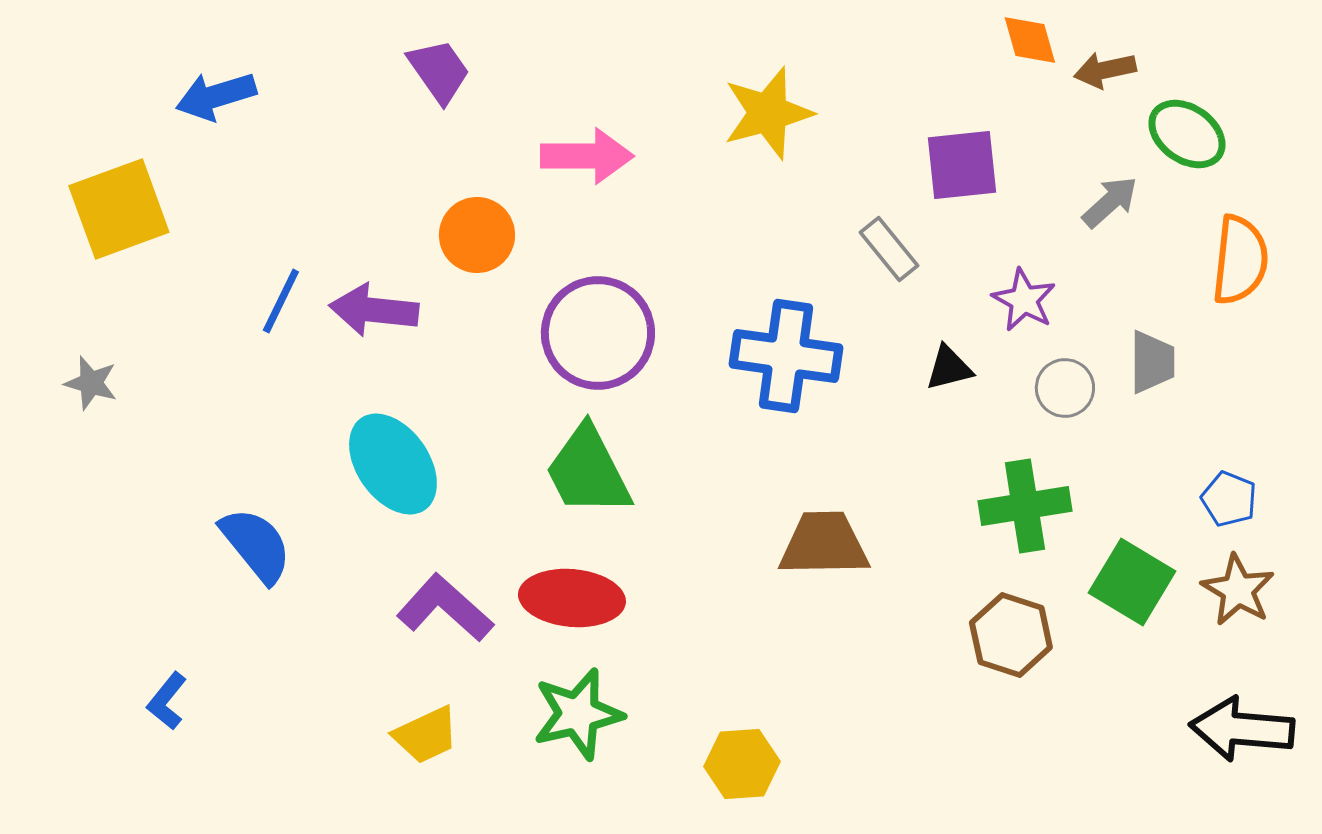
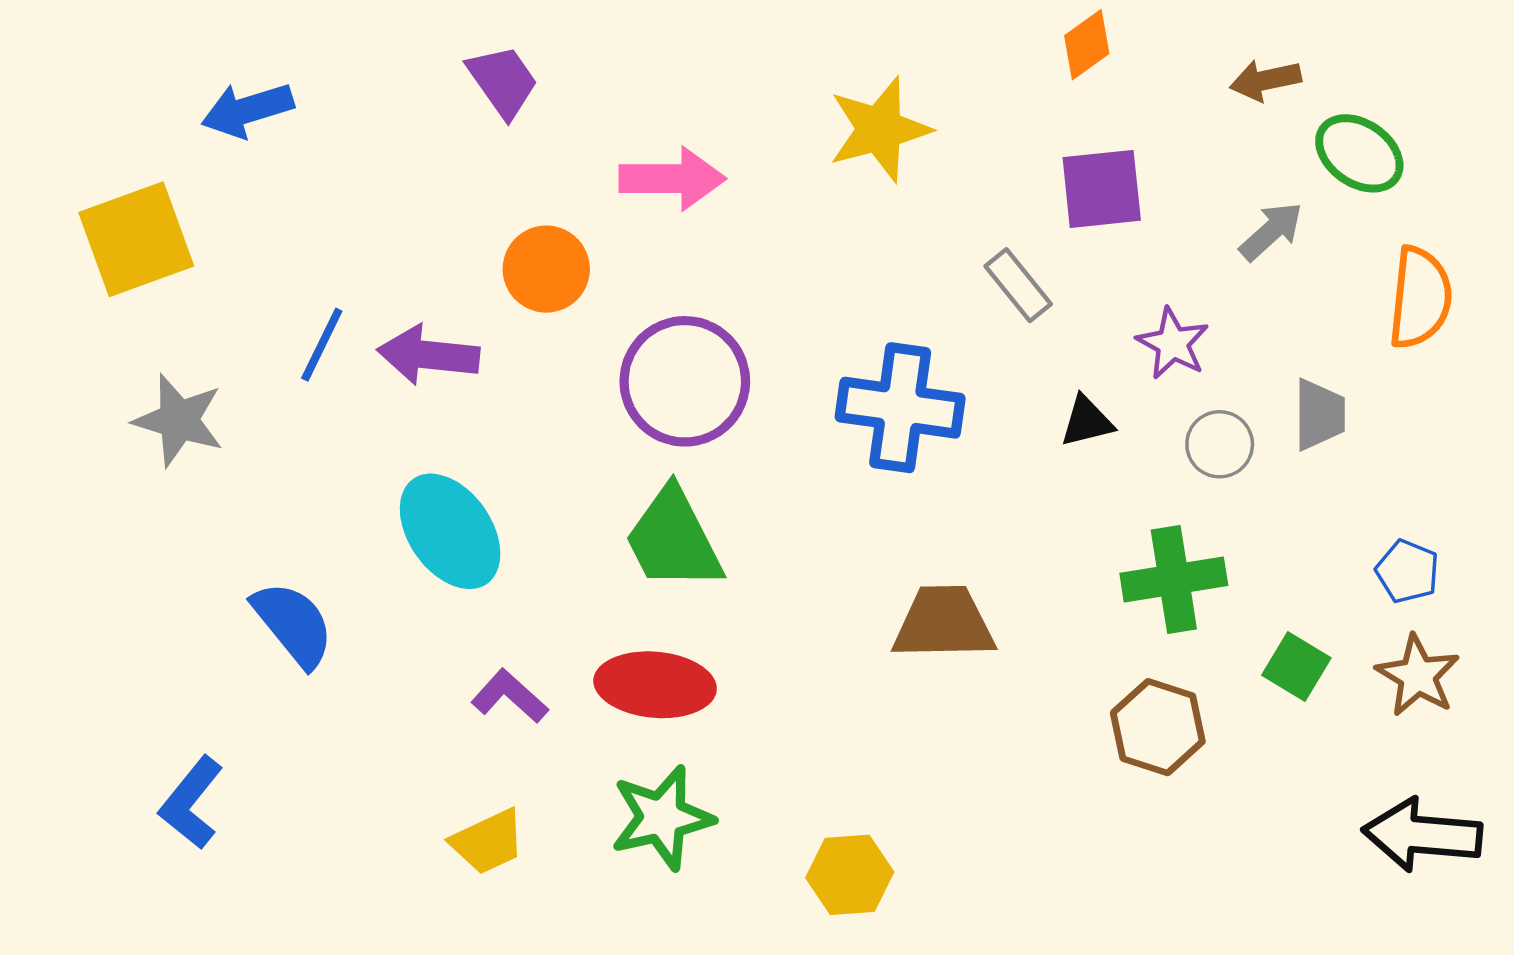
orange diamond: (1030, 40) -> (1087, 45), moved, turned 70
gray star: (91, 383) -> (179, 420), moved, size x1.5
green square: (1132, 582) -> (1296, 666), size x0.7
purple L-shape: (445, 608) -> (510, 696), size x0.7
blue L-shape: (167, 701) -> (191, 803), size x1.4

